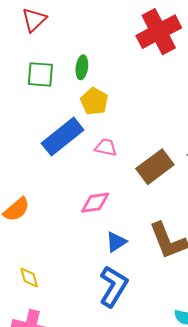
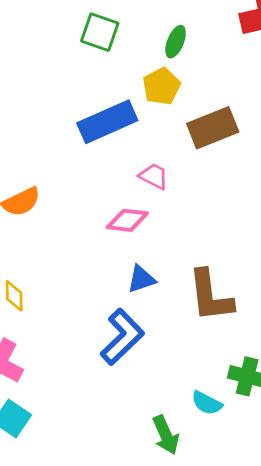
green ellipse: (82, 67) -> (176, 42), moved
pink trapezoid: (106, 147) -> (154, 176), moved
brown rectangle: (155, 167) -> (213, 128), moved

